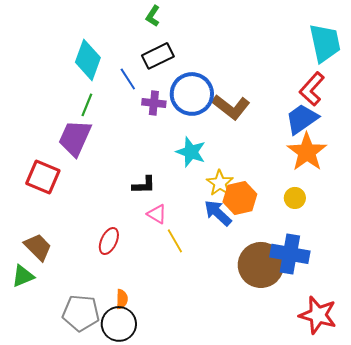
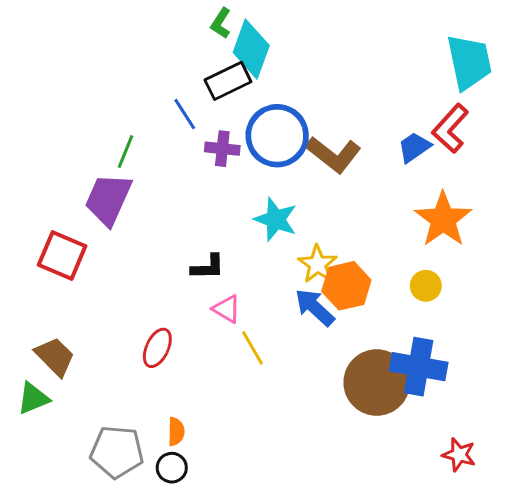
cyan diamond: (88, 60) -> (251, 49), moved
blue trapezoid: (302, 119) -> (414, 147), moved, size x0.7
red star: (318, 315) -> (459, 455), size x0.6
black circle: (119, 324) -> (172, 468), size x0.6

